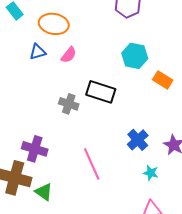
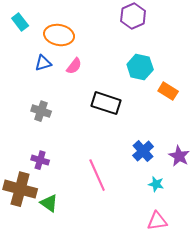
gray cross: (69, 104) -> (41, 111), moved
purple cross: (35, 149) -> (40, 160), size x0.7

